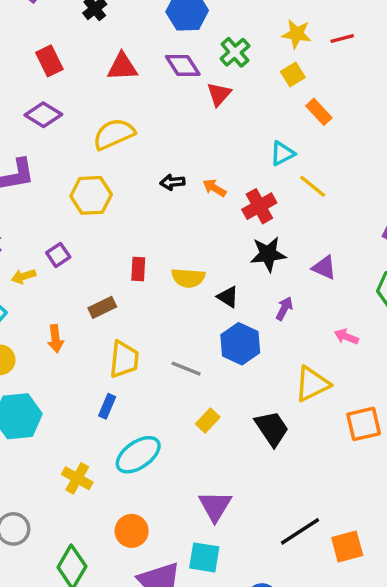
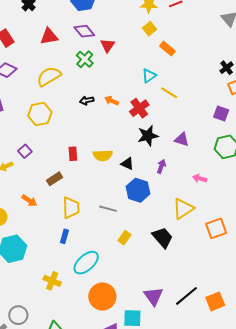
green cross: (235, 52) -> (85, 59), moved
orange arrow: (55, 339) -> (29, 201), turned -42
purple triangle: (215, 506) -> (153, 296), moved
orange circle: (132, 531) -> (102, 297), moved, size x1.4

